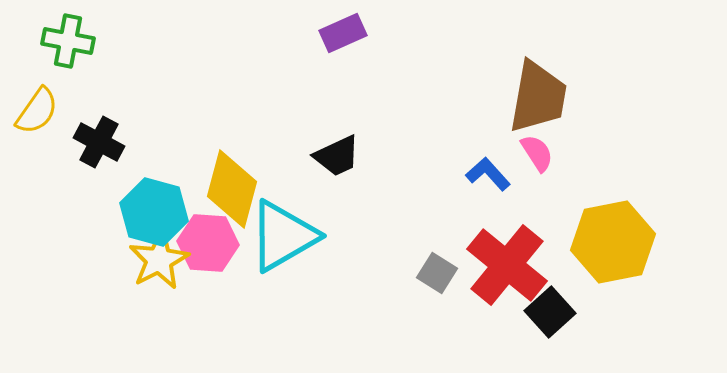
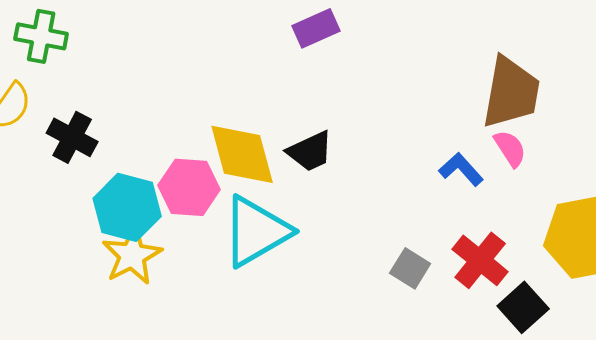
yellow diamond: (232, 189) -> (242, 154), moved, turned -30
pink hexagon: (208, 243) -> (189, 187), moved
red cross: (507, 265) -> (480, 260), size x0.7

